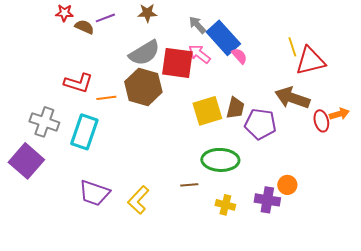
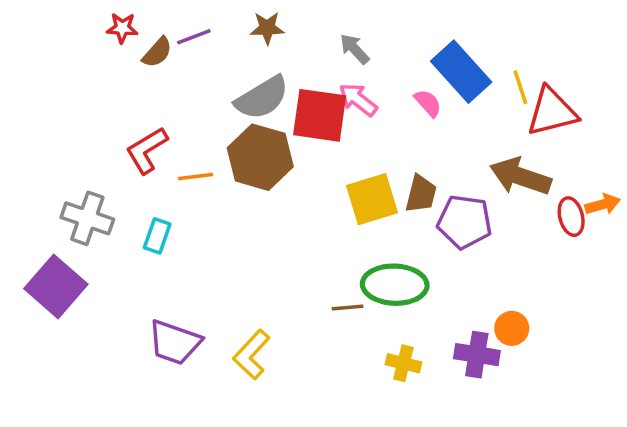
brown semicircle: (84, 27) -> (157, 52), turned 108
blue rectangle: (223, 38) -> (461, 72), moved
red L-shape: (78, 83) -> (147, 150), turned 132
cyan rectangle: (84, 132) -> (157, 236), size x0.6
brown line: (189, 185) -> (348, 307), moved

